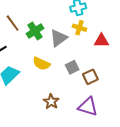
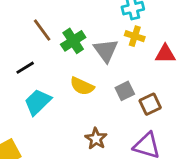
gray triangle: (59, 38) -> (106, 50), turned -30

